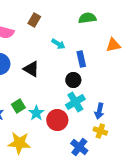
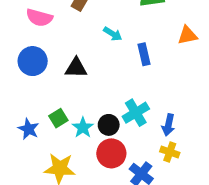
black triangle: (31, 69) -> (76, 68), turned -30
black circle: (73, 80) -> (109, 125), moved
red circle: (57, 120) -> (111, 153), moved

